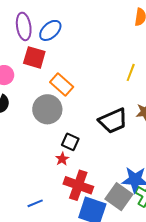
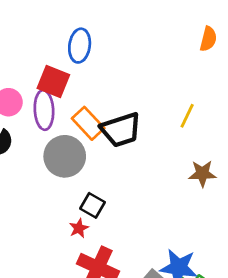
purple ellipse: (24, 26) -> (44, 110), moved
blue ellipse: (50, 30) -> (80, 46), turned -45
black trapezoid: (113, 121) -> (121, 130), moved

